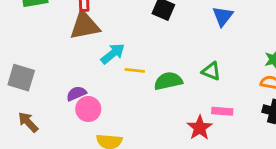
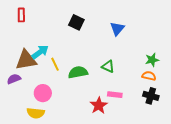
brown triangle: (85, 26) -> (26, 60), moved
yellow line: (135, 70) -> (55, 64), turned 56
pink circle: (88, 109) -> (43, 93), moved

